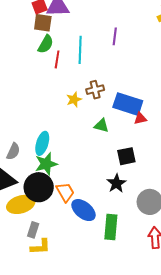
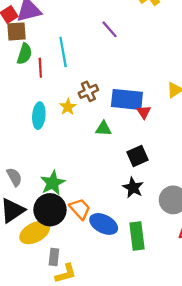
purple line: (115, 36) -> (109, 29), moved, turned -36
red triangle: (140, 118) -> (144, 112), turned -40
cyan ellipse: (42, 143) -> (39, 116), moved
gray semicircle: (13, 151) -> (14, 177), turned -42

